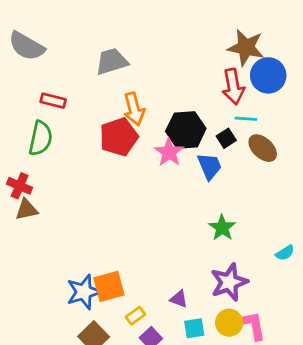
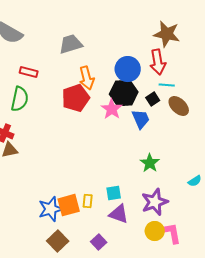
blue circle: (268, 75) -> (128, 69), moved
purple triangle: (179, 299) -> (119, 214), size x1.5
yellow rectangle: (136, 316) -> (88, 201), moved, turned -48
cyan square: (194, 328) -> (114, 193), moved

